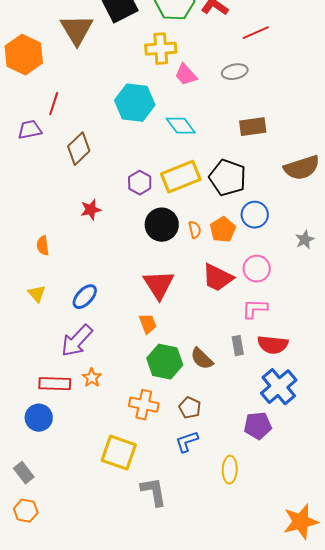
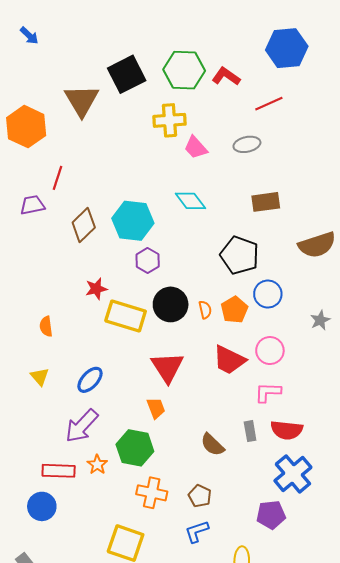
cyan hexagon: (135, 103) -> (133, 221), moved
yellow rectangle: (181, 177) -> (126, 316), moved, turned 39
green hexagon: (165, 362) -> (135, 448), moved

